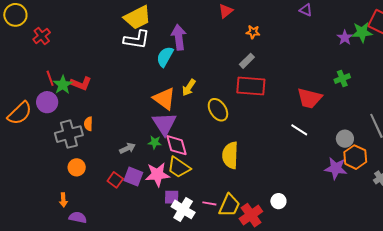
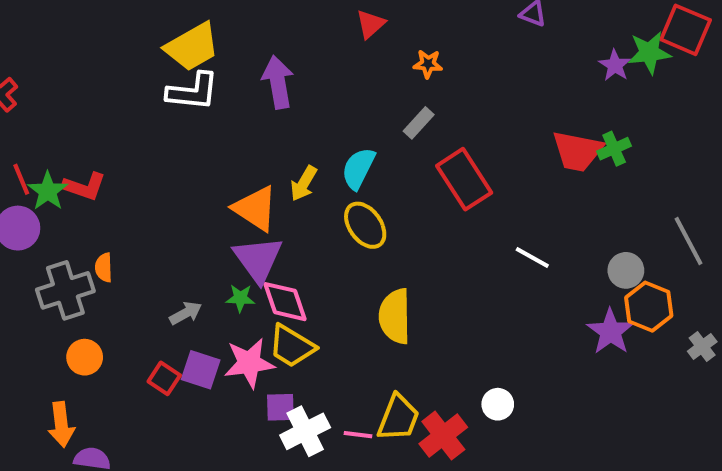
cyan semicircle: (165, 57) -> (358, 168), moved
red rectangle: (251, 86) -> (464, 179), moved, turned 56
red trapezoid: (309, 98) -> (578, 151), moved
purple star: (336, 168) -> (611, 332), turned 30
orange arrow: (63, 200) -> (61, 425), size x1.5
pink line: (209, 203) -> (358, 435), moved
white cross: (183, 209) -> (305, 431), turned 35

